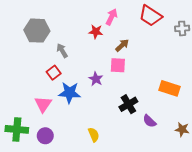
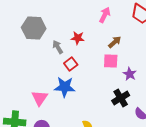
red star: (96, 32) -> (78, 38), moved
red square: (54, 73) -> (71, 64), moved
purple star: (96, 79) -> (130, 74), moved

